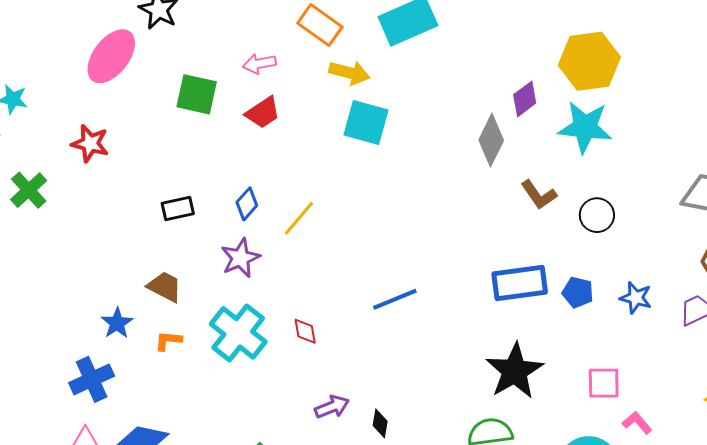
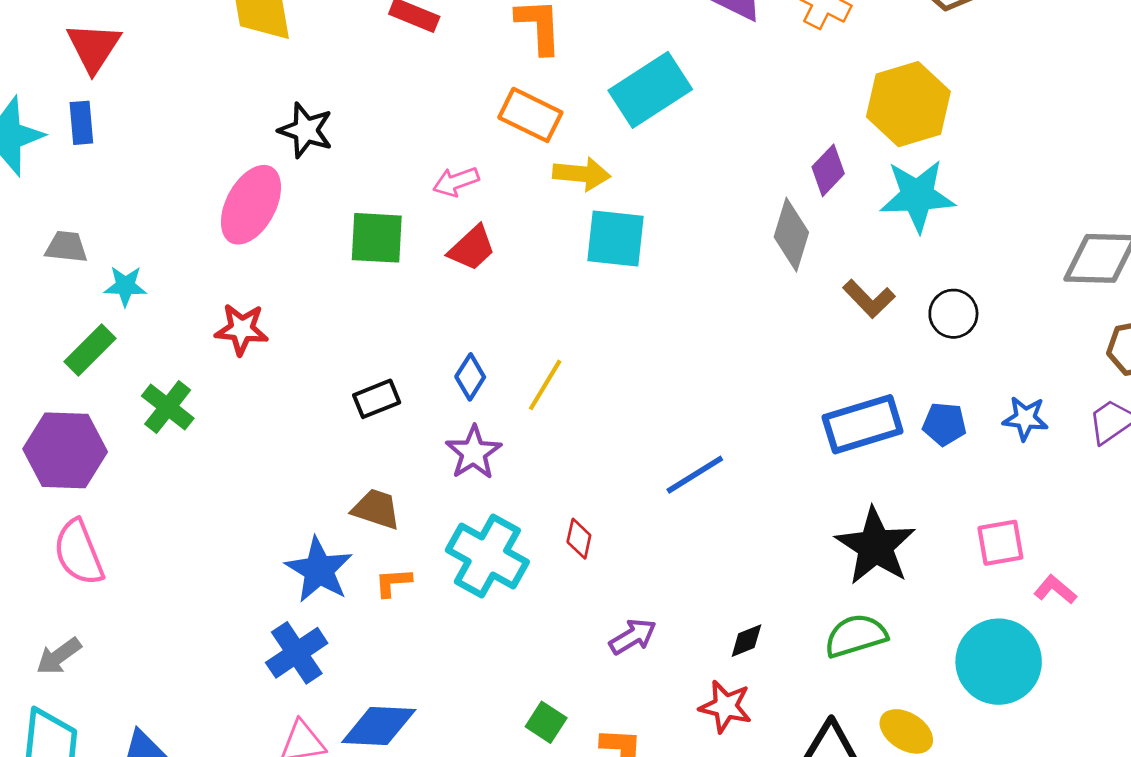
blue star: (117, 323) -> (319, 570), size x1.5
red diamond: (305, 331) -> (579, 539), turned 32
black diamond: (380, 423) -> (746, 641), moved, turned 68

